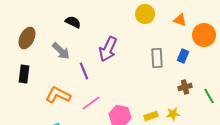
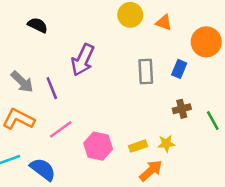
orange triangle: (180, 20) -> (164, 23), moved
gray arrow: (61, 51) -> (22, 82), moved

